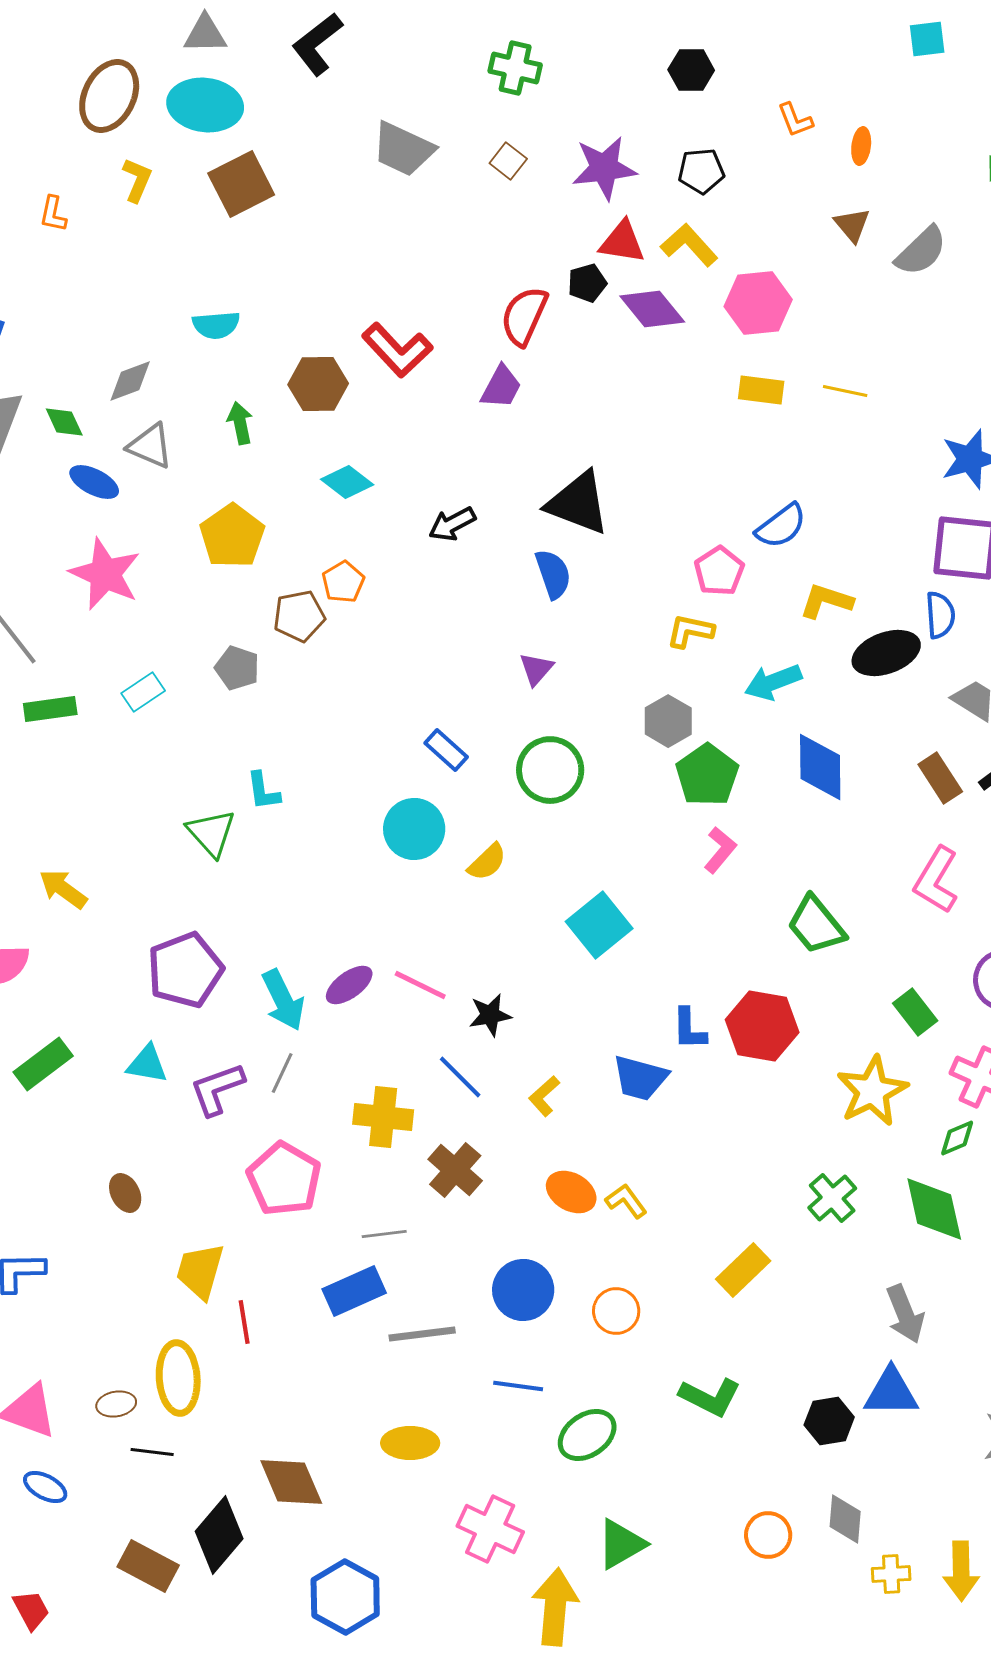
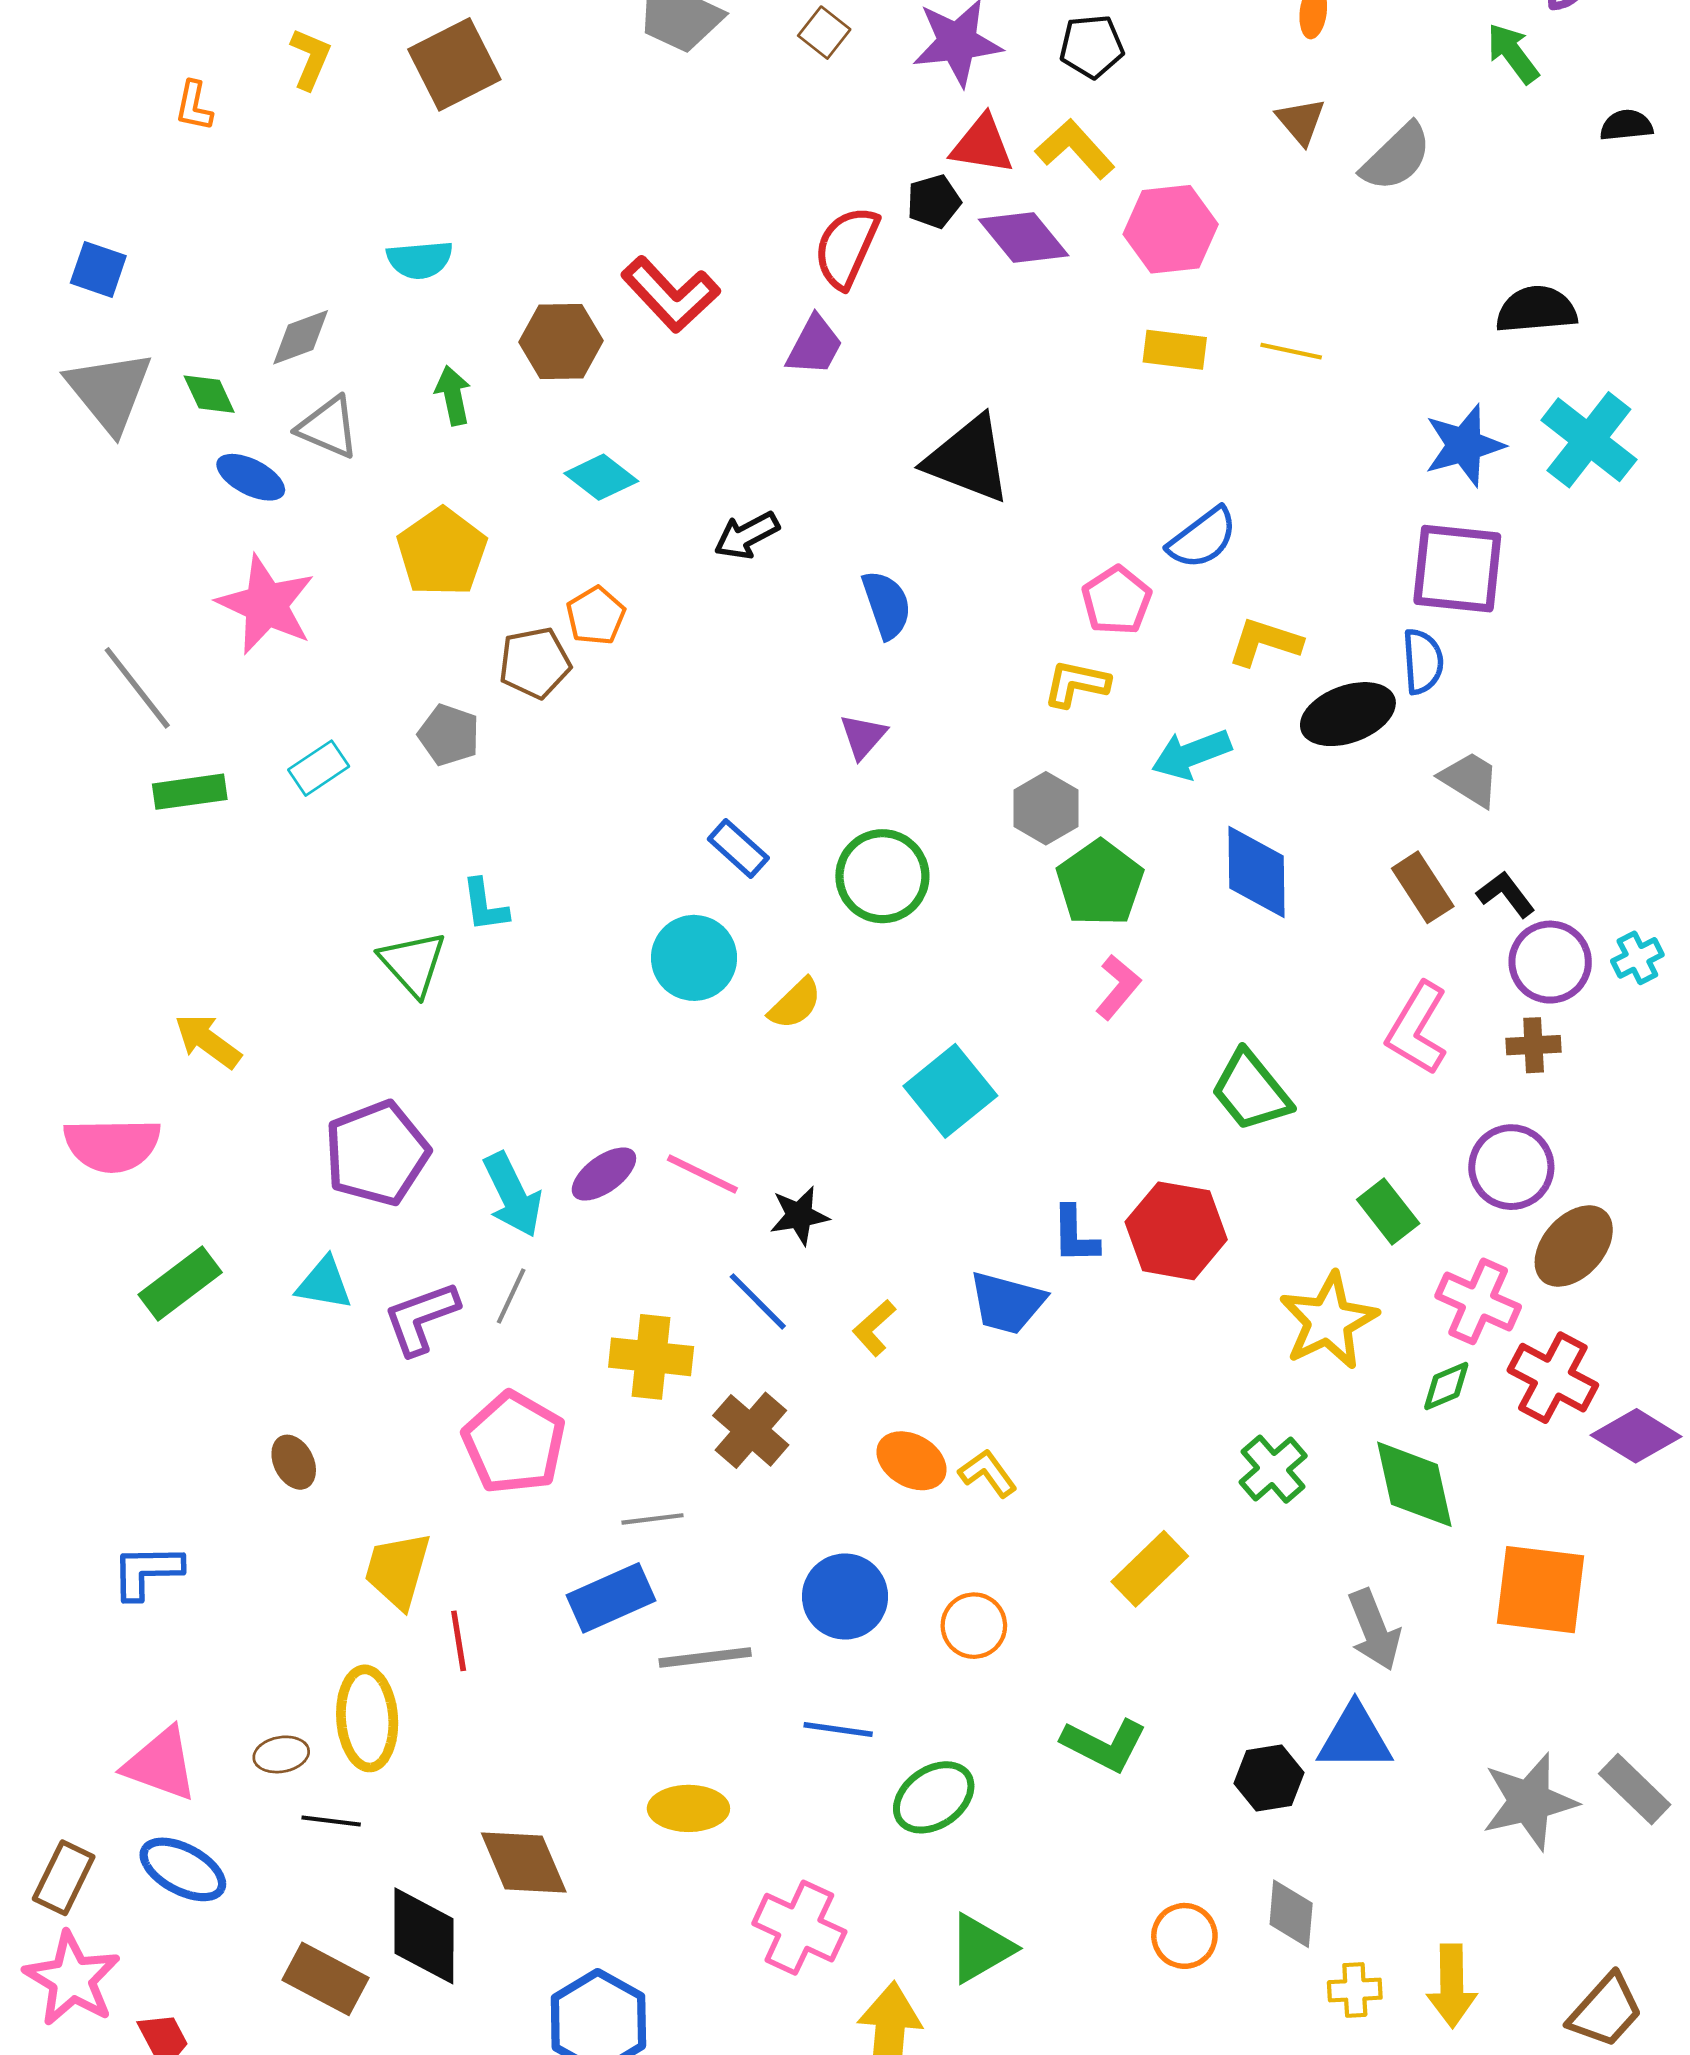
black triangle: (578, 503) -> (968, 459), moved
blue ellipse: (45, 1487) -> (183, 1869), size x1.4
black diamond: (219, 1535) -> (424, 1936), turned -40

